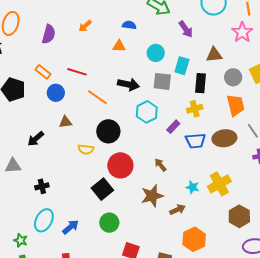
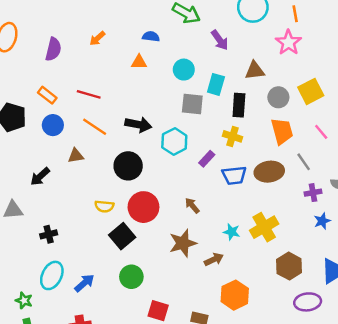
black arrow: (128, 84) -> (138, 125), moved
blue circle: (56, 93) -> (53, 125), moved
orange line: (97, 97) -> (95, 127), moved
yellow cross: (195, 109) -> (232, 136), turned 35
yellow semicircle: (86, 149) -> (104, 206), moved

